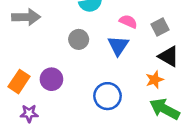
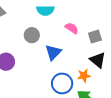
blue triangle: (118, 46) -> (53, 52), moved
blue circle: (107, 96) -> (62, 83), moved

